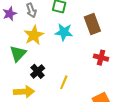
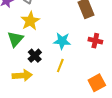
cyan star: (64, 32) -> (62, 41), moved

